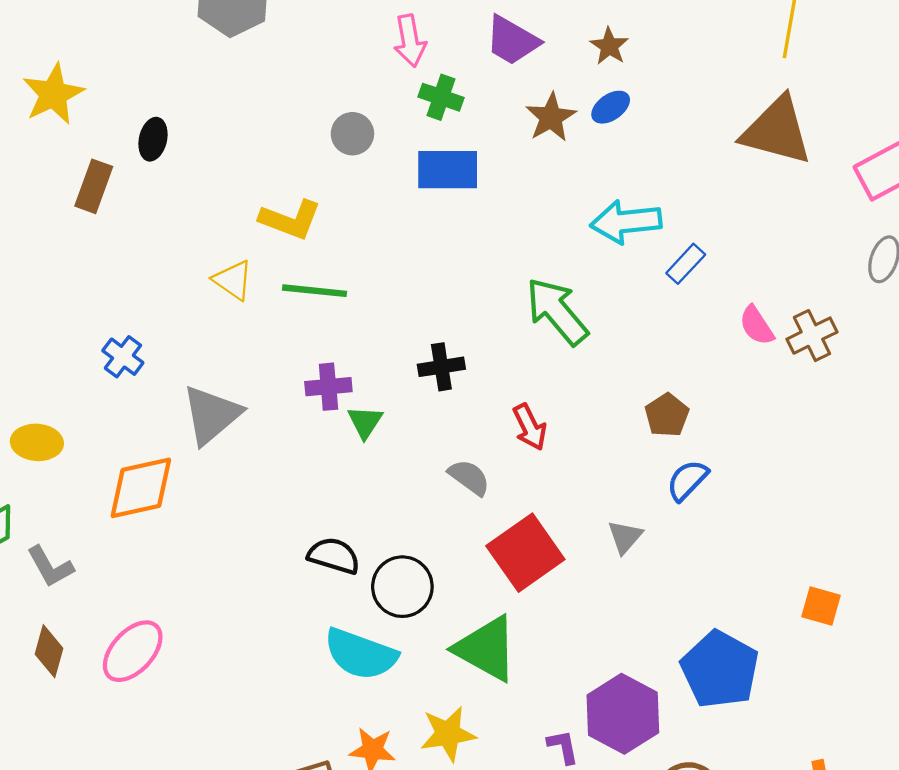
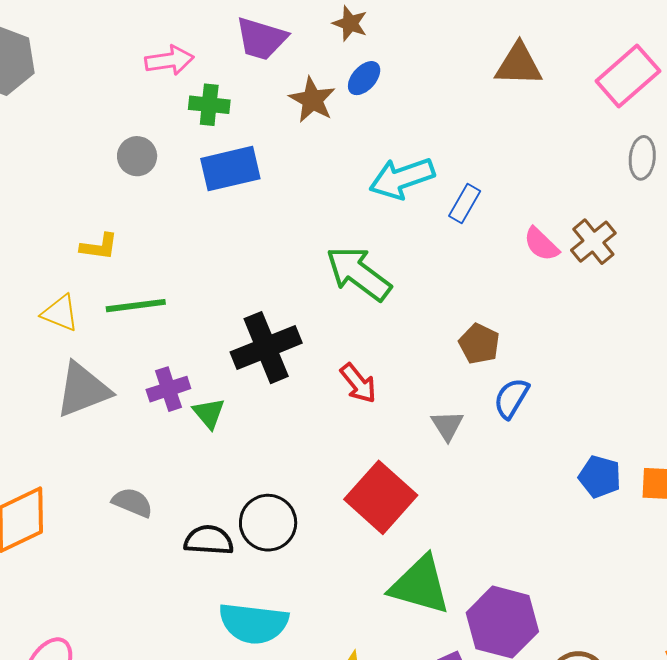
pink arrow: (410, 41) -> (169, 60), turned -75
brown triangle: (777, 131) -> (519, 65), size x0.7
yellow L-shape: (290, 220) -> (99, 247), size x0.7
black cross: (441, 367) -> (266, 348), size x1.6
gray triangle: (211, 415) -> (83, 390), moved, turned 32
gray semicircle: (469, 477) -> (132, 502), moved
gray triangle: (625, 537) -> (447, 425), moved
black circle: (402, 587) -> (268, 523), moved
green triangle: (486, 649) -> (420, 585), moved
blue pentagon: (720, 669) -> (600, 477), moved, size x0.6

